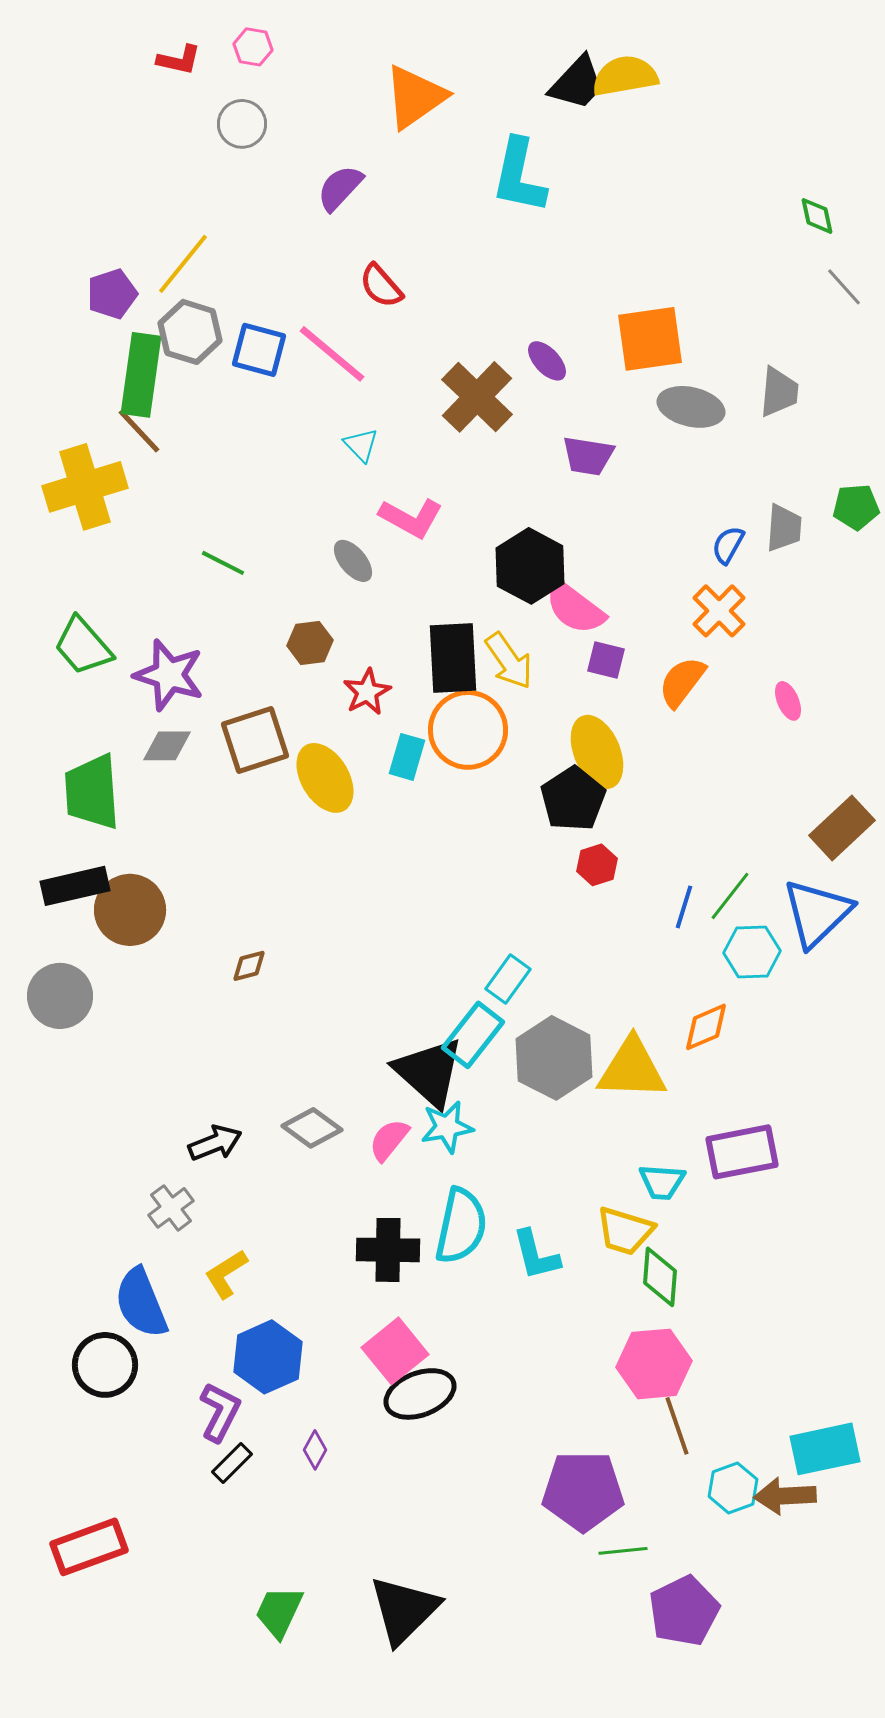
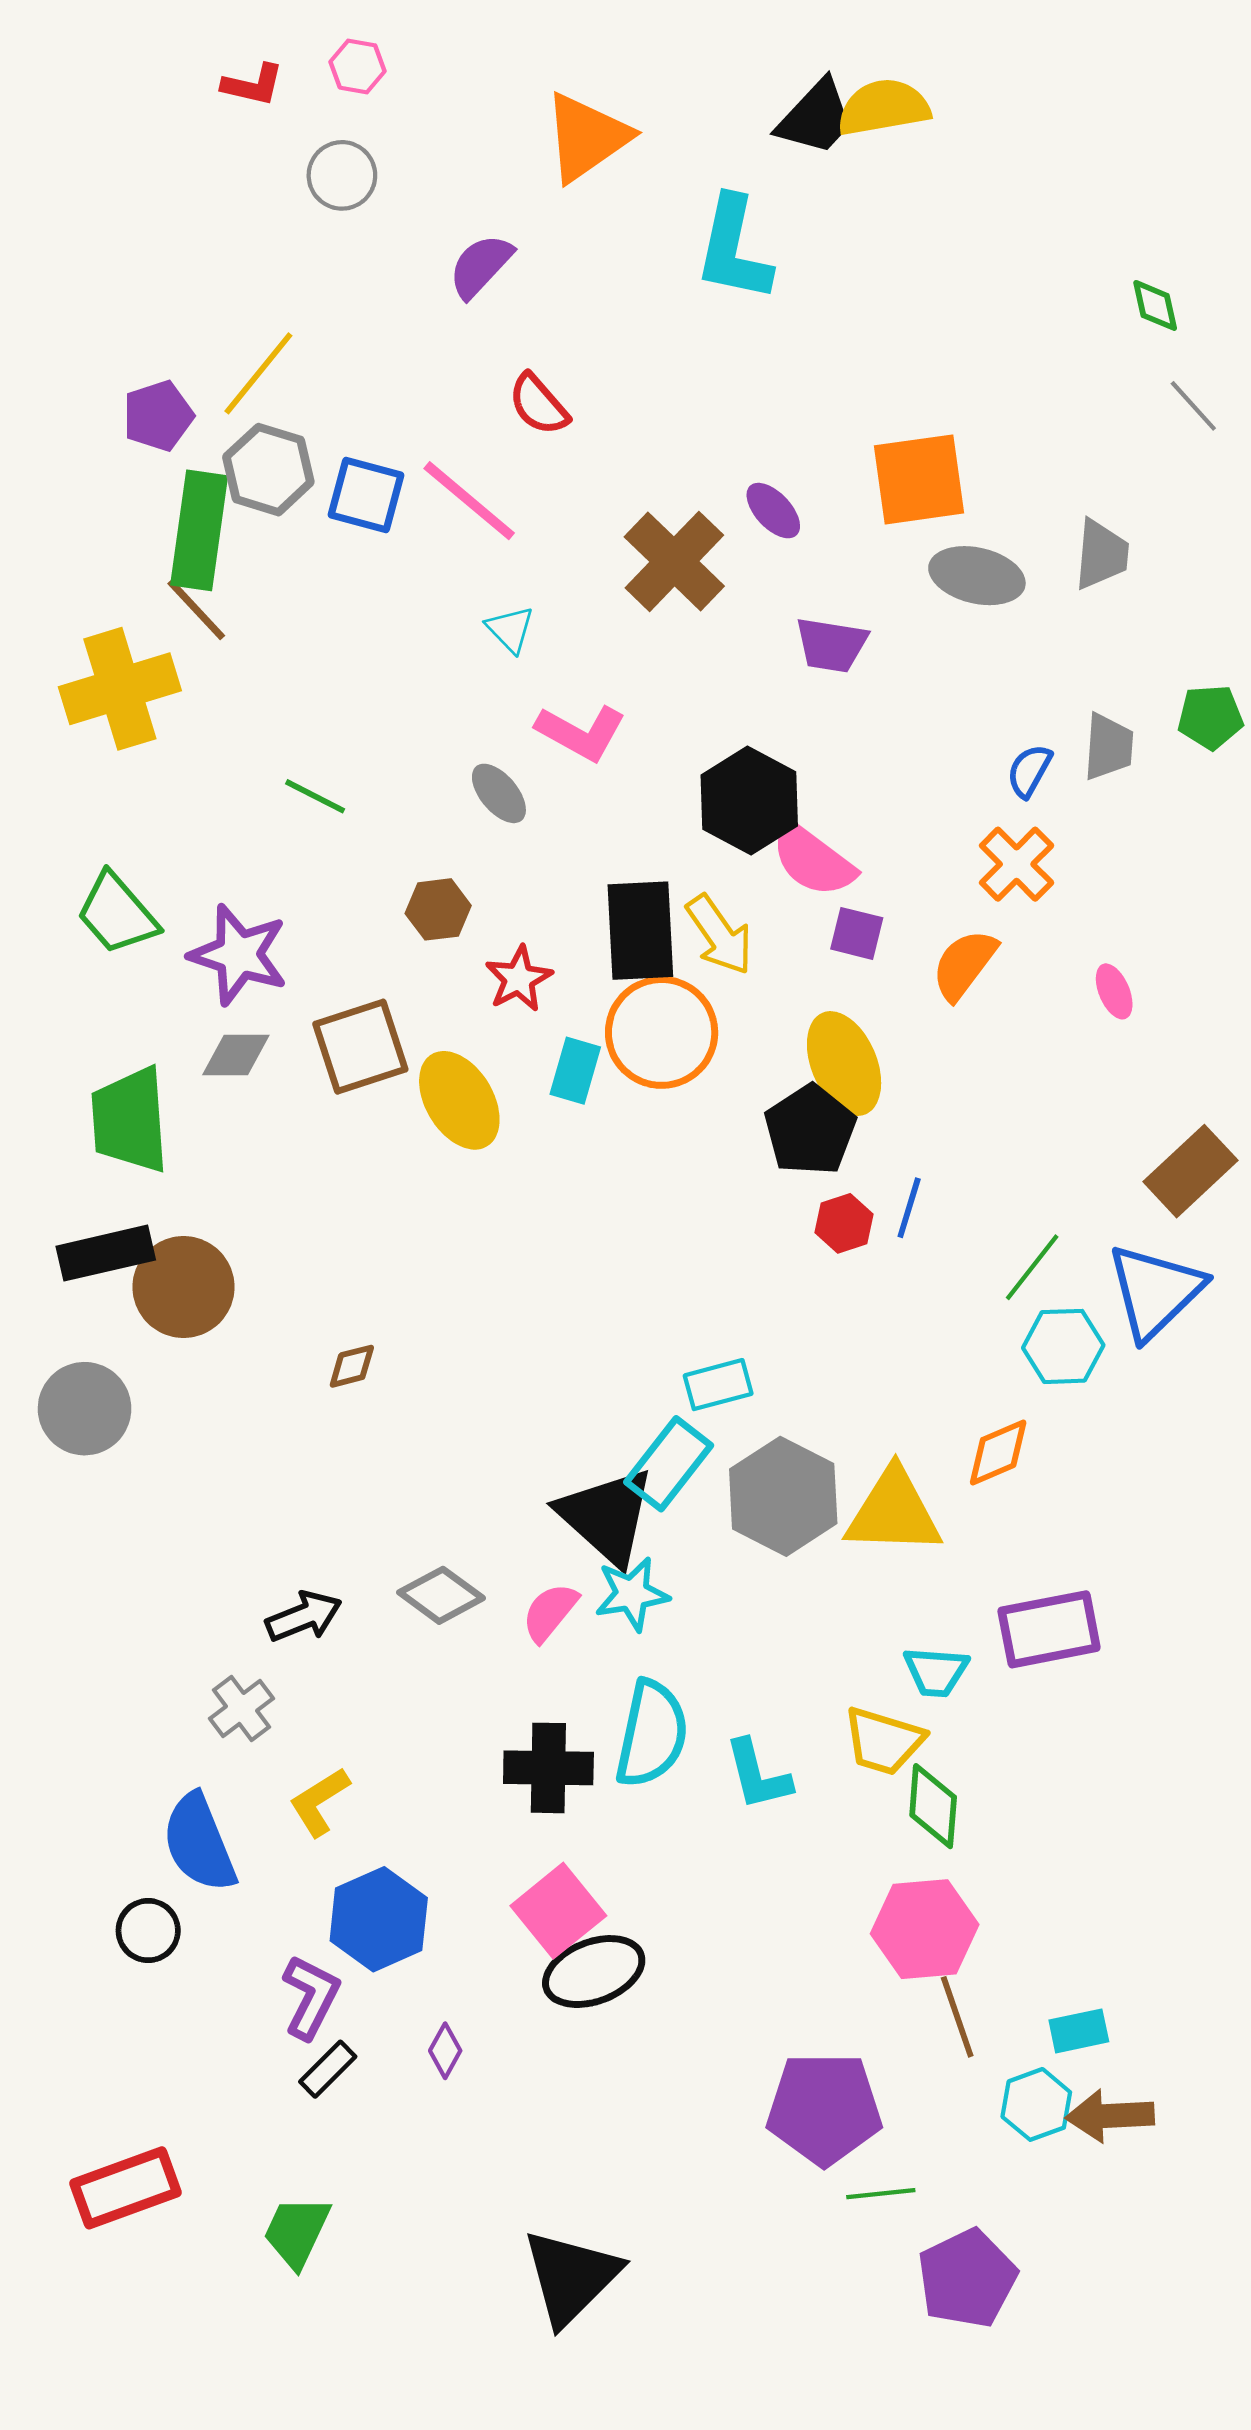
blue line: (684, 907) -> (909, 1208), moved
cyan rectangle: (508, 979) -> (718, 1385), turned 39
black circle: (105, 1365) -> (148, 1931), size x0.7
cyan rectangle: (825, 1449) -> (1079, 2031), moved, size x0.6
green trapezoid: (279, 1612) -> (297, 2232), moved

